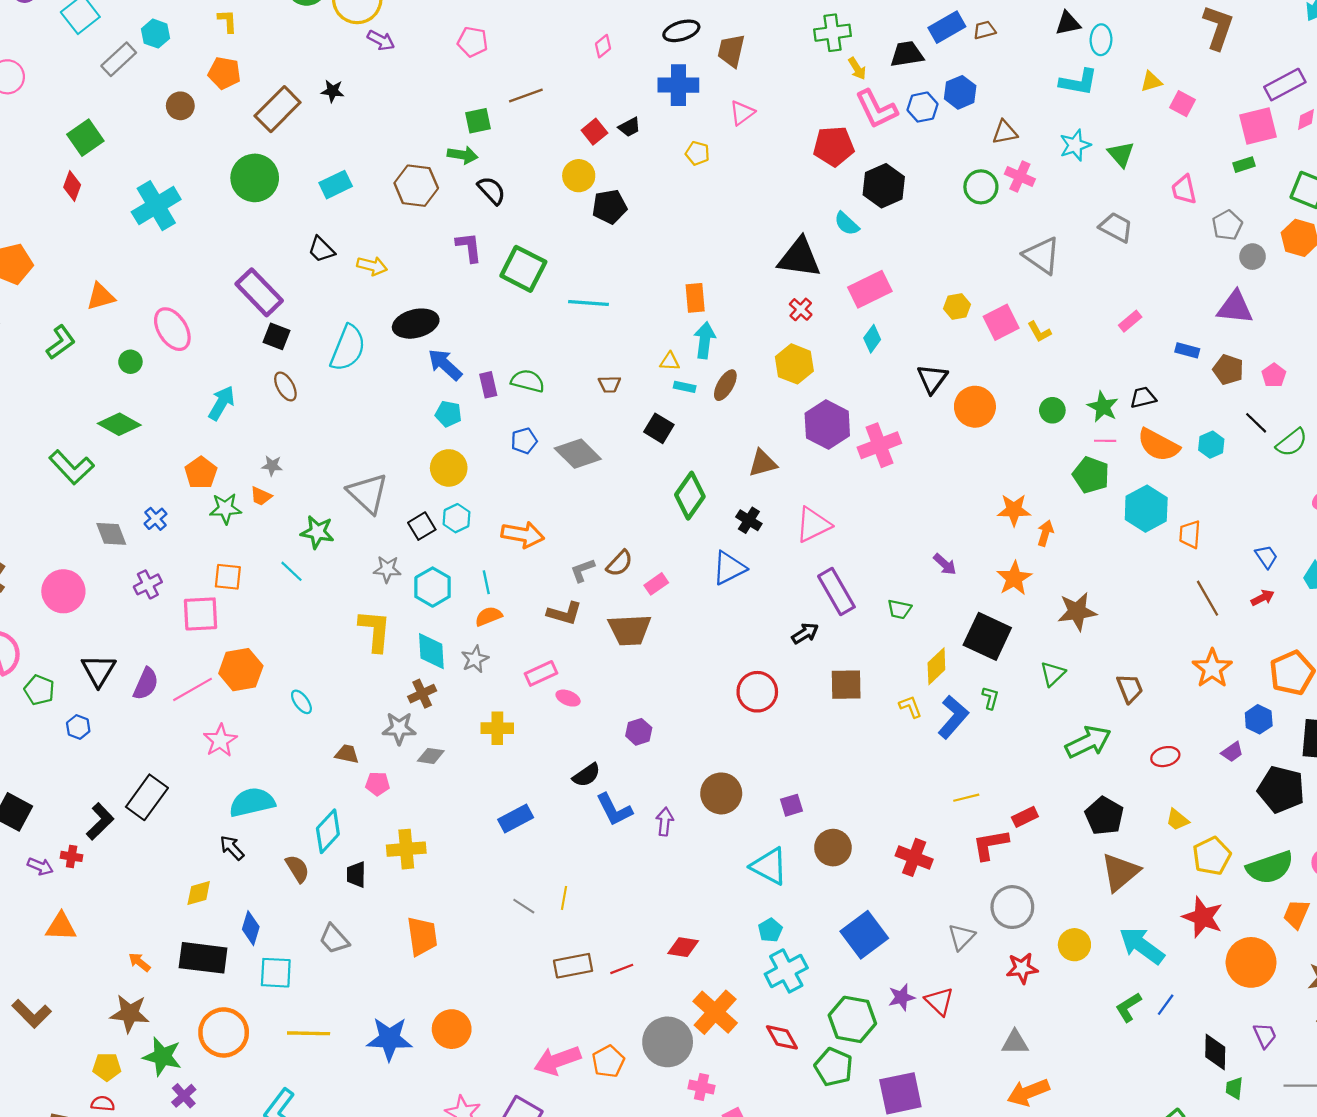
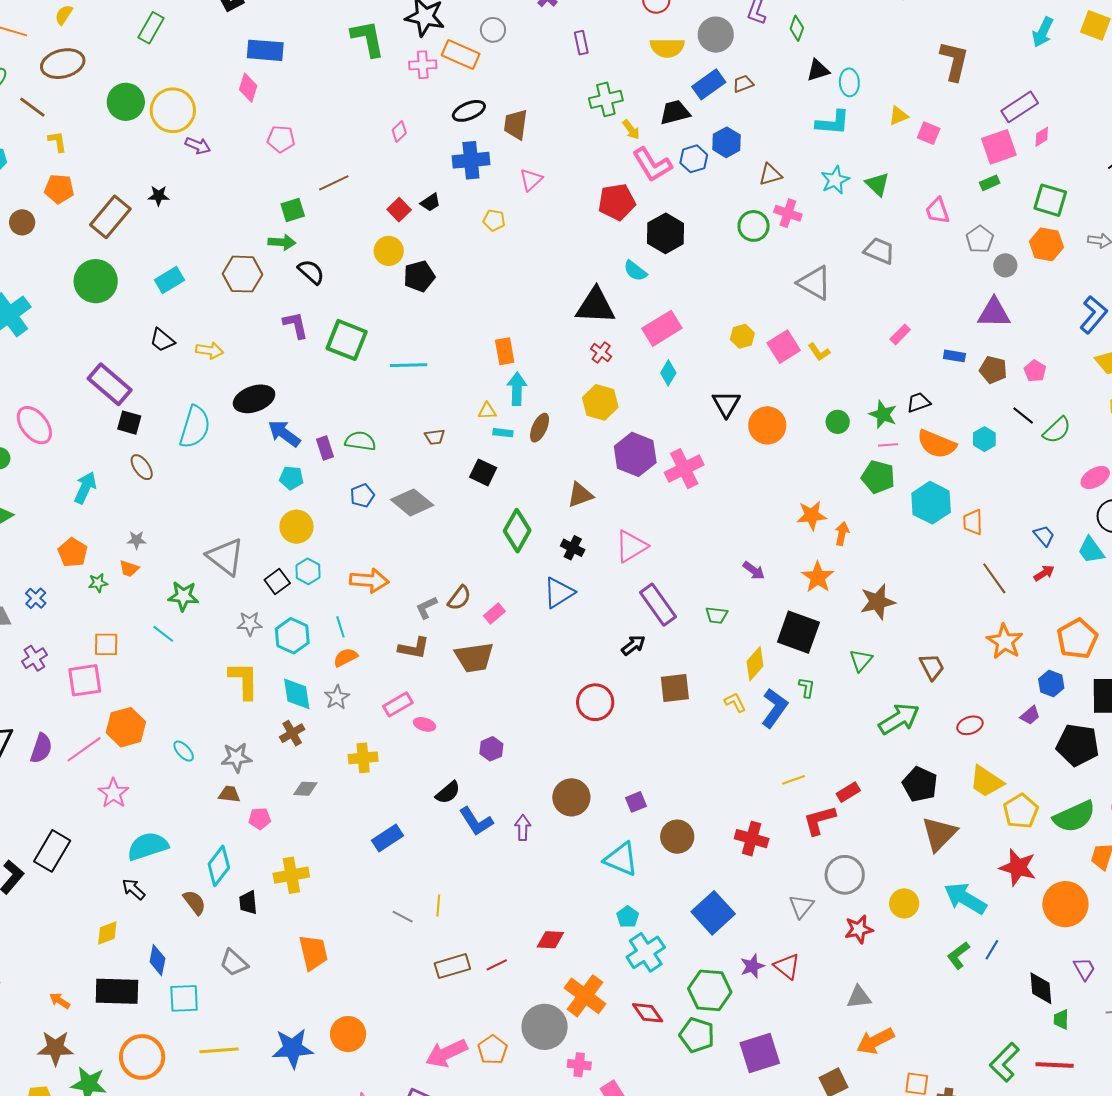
green star: (225, 509) -> (98, 583), size x0.7
gray star: (399, 728) -> (236, 758), moved
yellow trapezoid: (1177, 820) -> (986, 781), size x1.6

